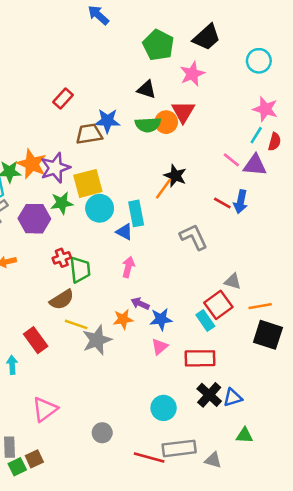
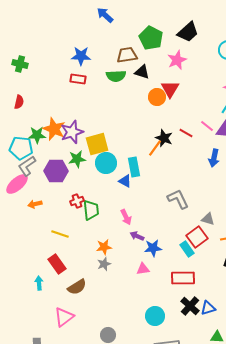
red rectangle: (63, 99) -> (78, 79), turned 56
blue star: (107, 121) -> (81, 56), moved
green semicircle: (148, 125) -> (116, 76), moved
brown trapezoid: (89, 134) -> (127, 55), moved
red line: (222, 203) -> (186, 133), moved
gray L-shape: (194, 237) -> (178, 199), moved
pink arrow: (128, 267) -> (126, 217), moved, turned 140
brown semicircle: (62, 300) -> (77, 287), moved
orange star: (123, 319) -> (104, 247), moved
yellow line: (76, 324) -> (60, 234), moved
gray star: (97, 340) -> (104, 264), size x0.6
pink triangle: (160, 347) -> (143, 269), moved, turned 32

